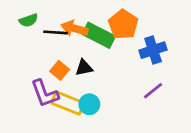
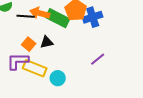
blue cross: (153, 50) -> (93, 17), moved
purple L-shape: (45, 93) -> (18, 61), turned 110
cyan circle: (89, 104) -> (58, 78), moved

